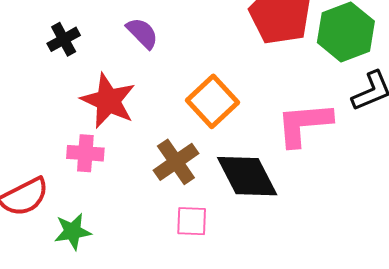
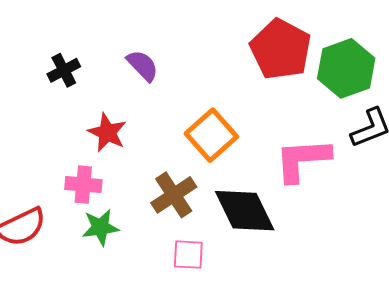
red star: (108, 101) -> (107, 133), size x0.7
green star: (73, 231) -> (100, 227), moved

